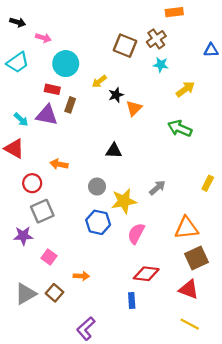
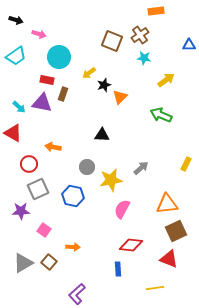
blue hexagon: (98, 222) -> (73, 196), moved
yellow line: (190, 324) -> (155, 288), moved, turned -36

